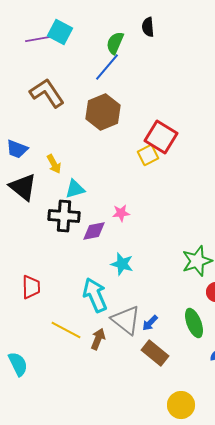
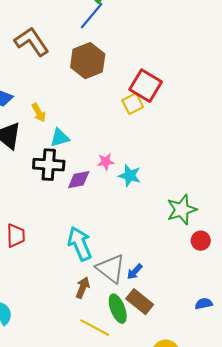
cyan star: (122, 264) -> (130, 176), moved
green ellipse: (194, 323) -> (118, 309), moved
yellow line: (66, 330) -> (95, 328), moved

